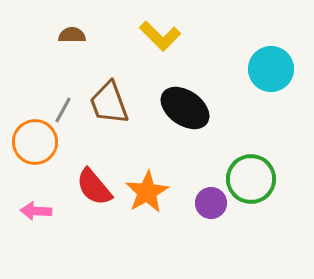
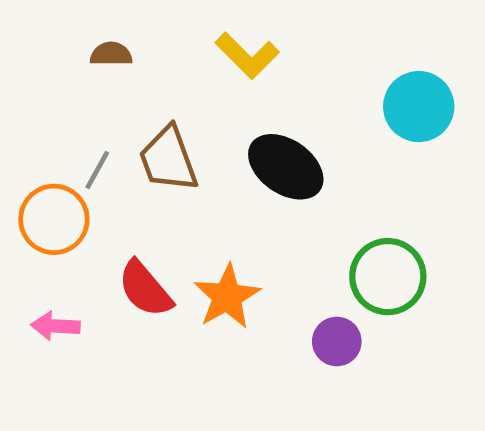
purple circle: (211, 203) -> (337, 341), moved

